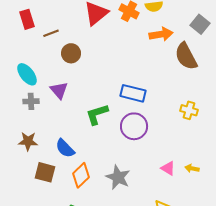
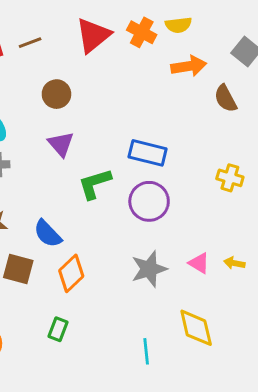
brown line: (51, 33) -> (30, 43), moved
brown semicircle: (186, 56) -> (225, 98), size x0.7
purple triangle: (59, 90) -> (61, 144), moved
gray star: (118, 177) -> (149, 269), moved, turned 30

